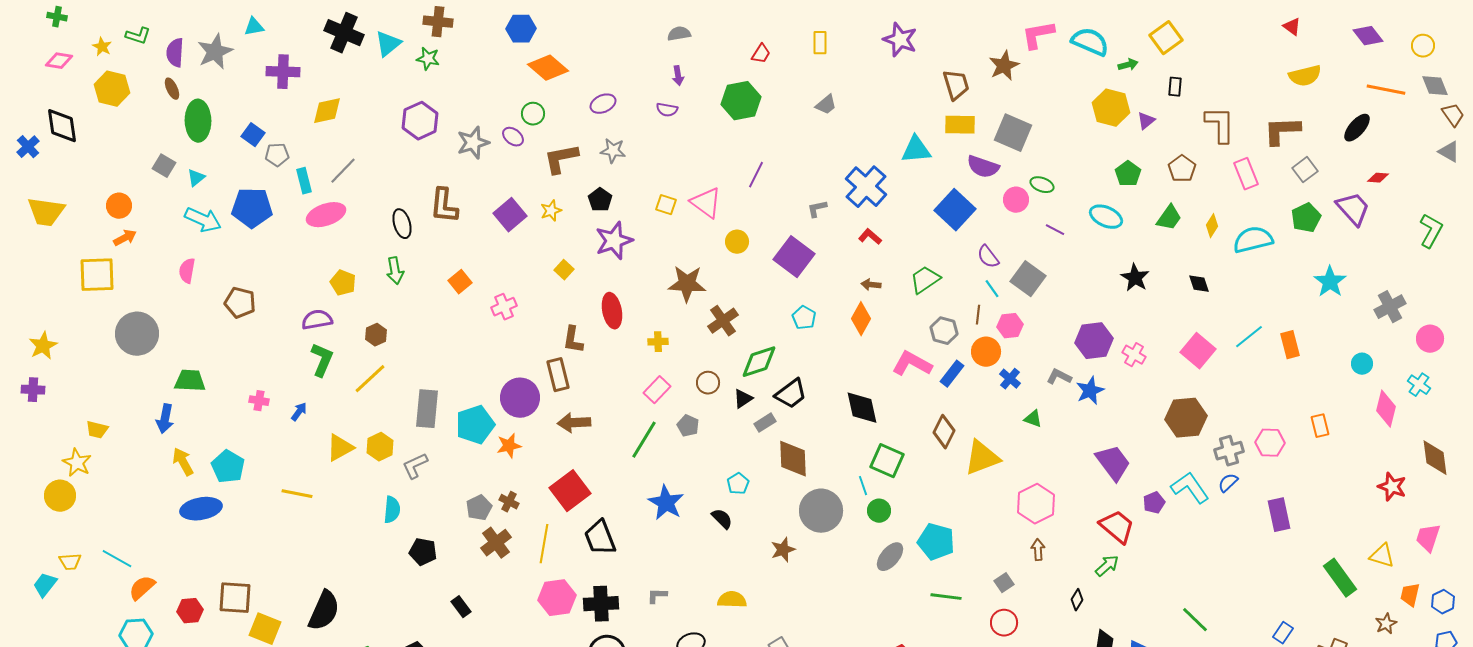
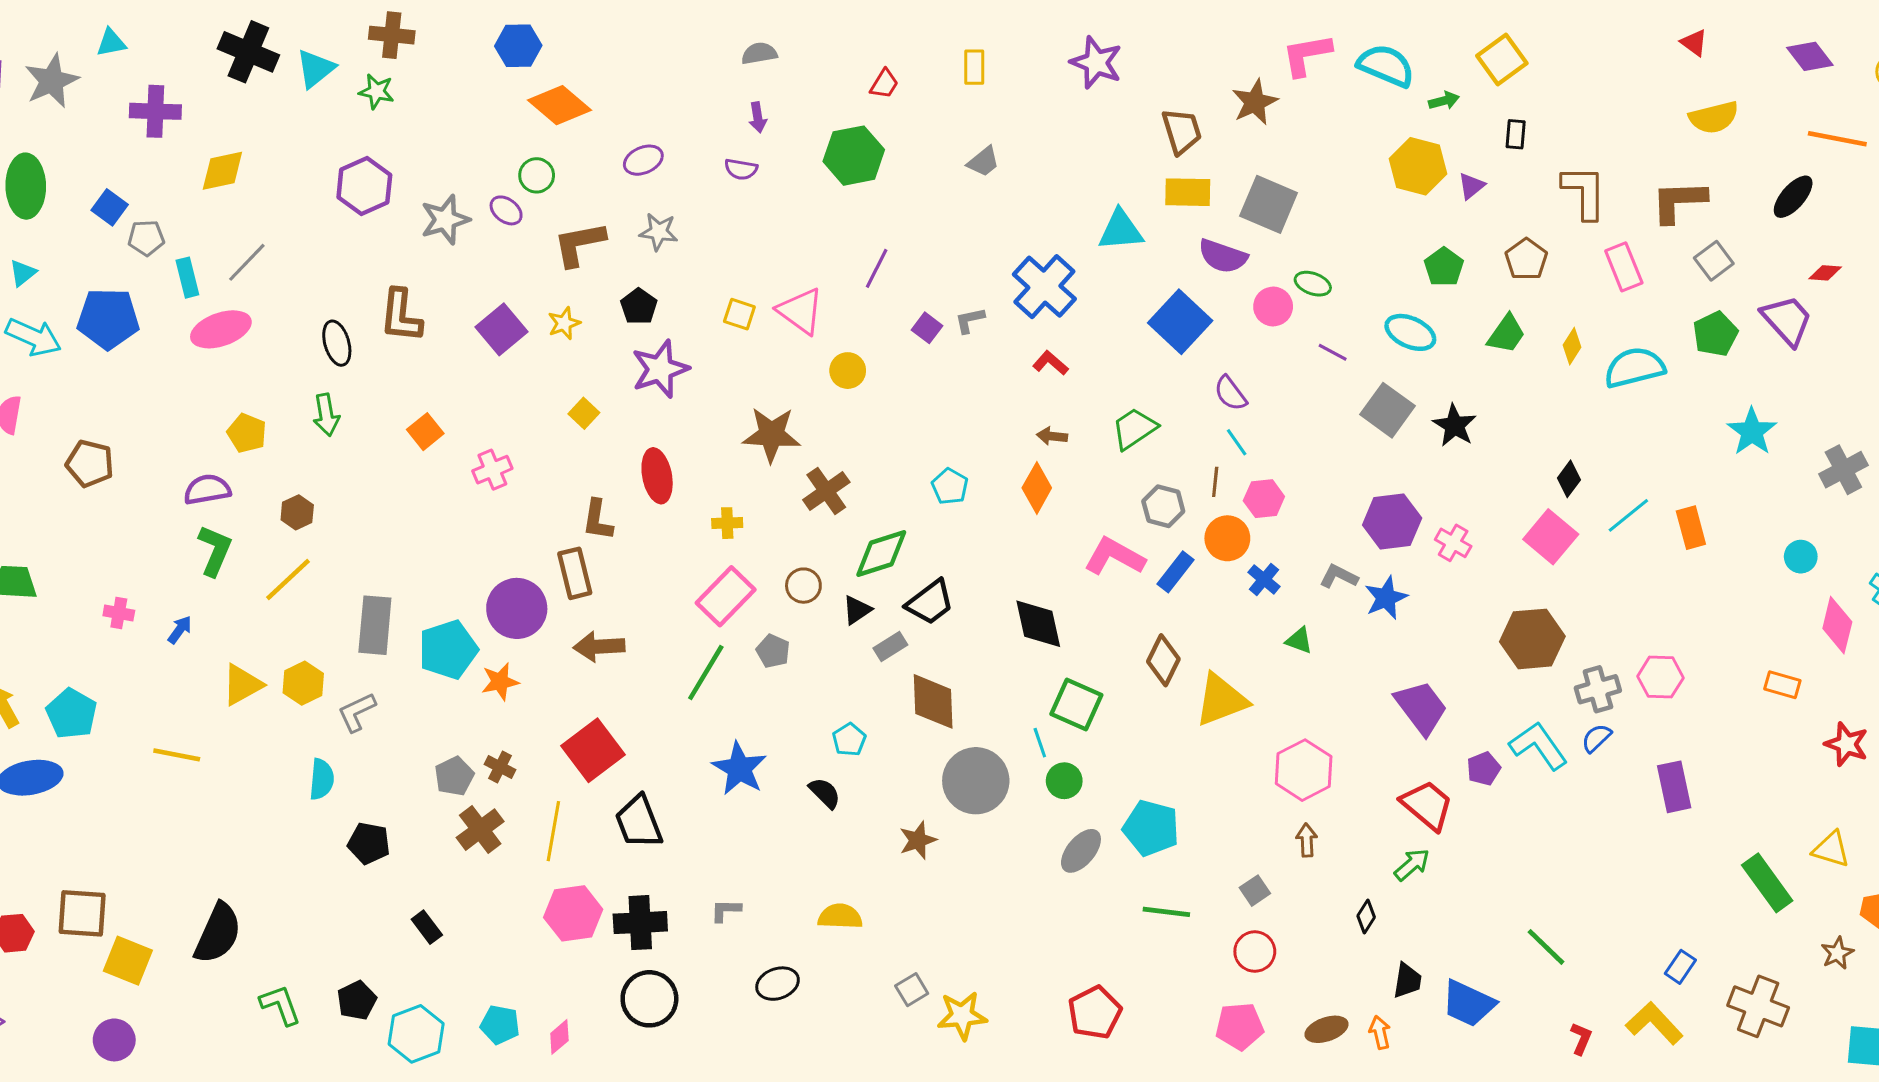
purple square: (794, 257) -> (927, 328), moved, size x0.5
gray square: (1028, 279) -> (1387, 410), moved
black diamond: (1199, 284) -> (1569, 479), moved, turned 55
pink rectangle: (657, 390) -> (726, 596), size x1.4
orange rectangle: (1320, 426) -> (1782, 685), moved, turned -60

